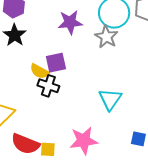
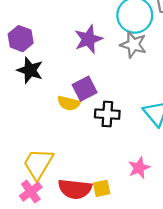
black cross: (48, 86) -> (107, 114), moved
pink star: (84, 141) -> (139, 168), size x0.7

